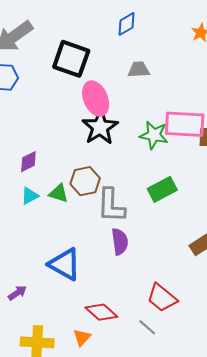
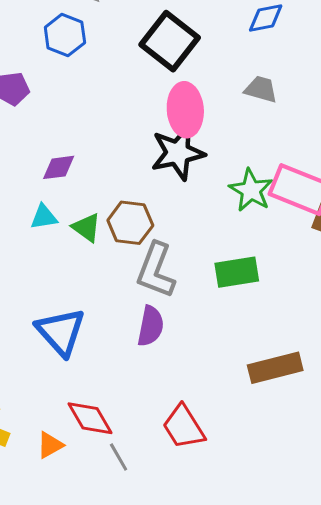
gray line: (147, 327) -> (119, 457), moved

